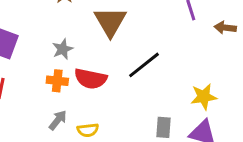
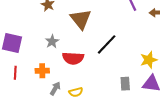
orange cross: (57, 81) -> (42, 71), moved

